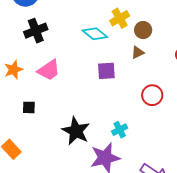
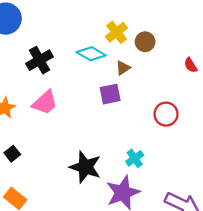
black cross: (36, 31) -> (40, 60), moved
brown triangle: (138, 52) -> (123, 68), moved
black square: (29, 107) -> (12, 154), moved, turned -32

